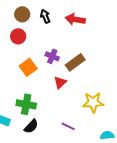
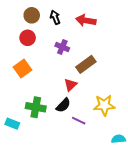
purple cross: (52, 56) -> (62, 47), moved
orange square: (28, 67) -> (22, 68), moved
black semicircle: (31, 126) -> (63, 105), moved
purple line: (68, 126) -> (79, 121), moved

